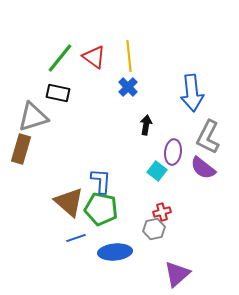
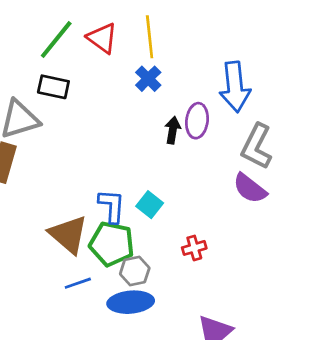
purple ellipse: (173, 152) -> (197, 121), moved
cyan square: (157, 171) -> (150, 205), moved
gray hexagon: (154, 229) -> (135, 271), moved

